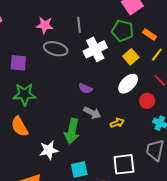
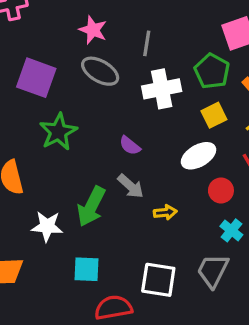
purple square: (18, 63) -> (36, 78), size x1.4
green star: (24, 94) -> (58, 132), moved, turned 30

